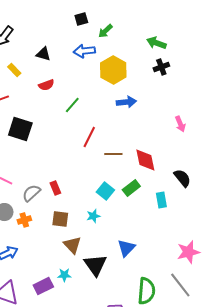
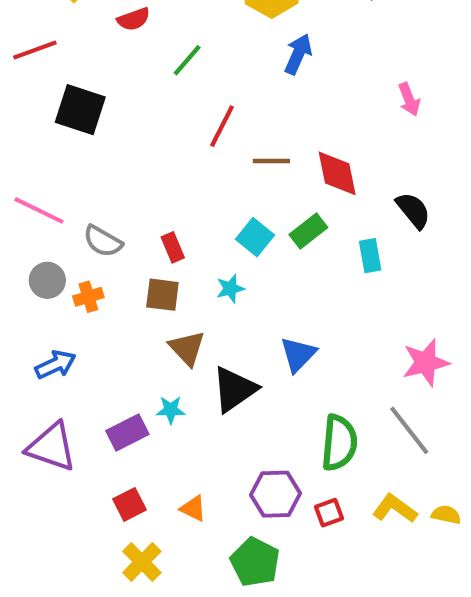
blue arrow: (126, 102) -> (298, 54), turned -60
red rectangle: (55, 188) -> (173, 247), moved
gray semicircle: (31, 193) -> (103, 241), turned -108
black triangle: (95, 265) -> (234, 389), turned 30

